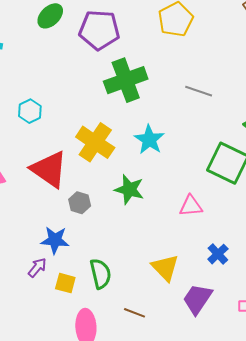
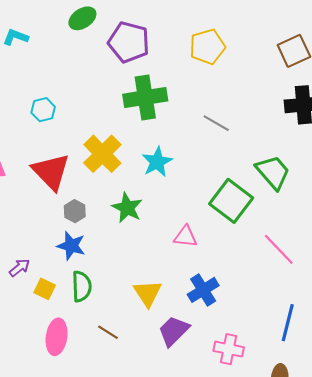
blue star: (55, 240) -> (71, 246), moved
blue cross: (218, 254) -> (203, 290), size x1.4

